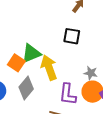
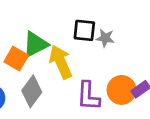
black square: (72, 36) -> (84, 30), moved
gray star: (91, 73) -> (105, 38), moved

